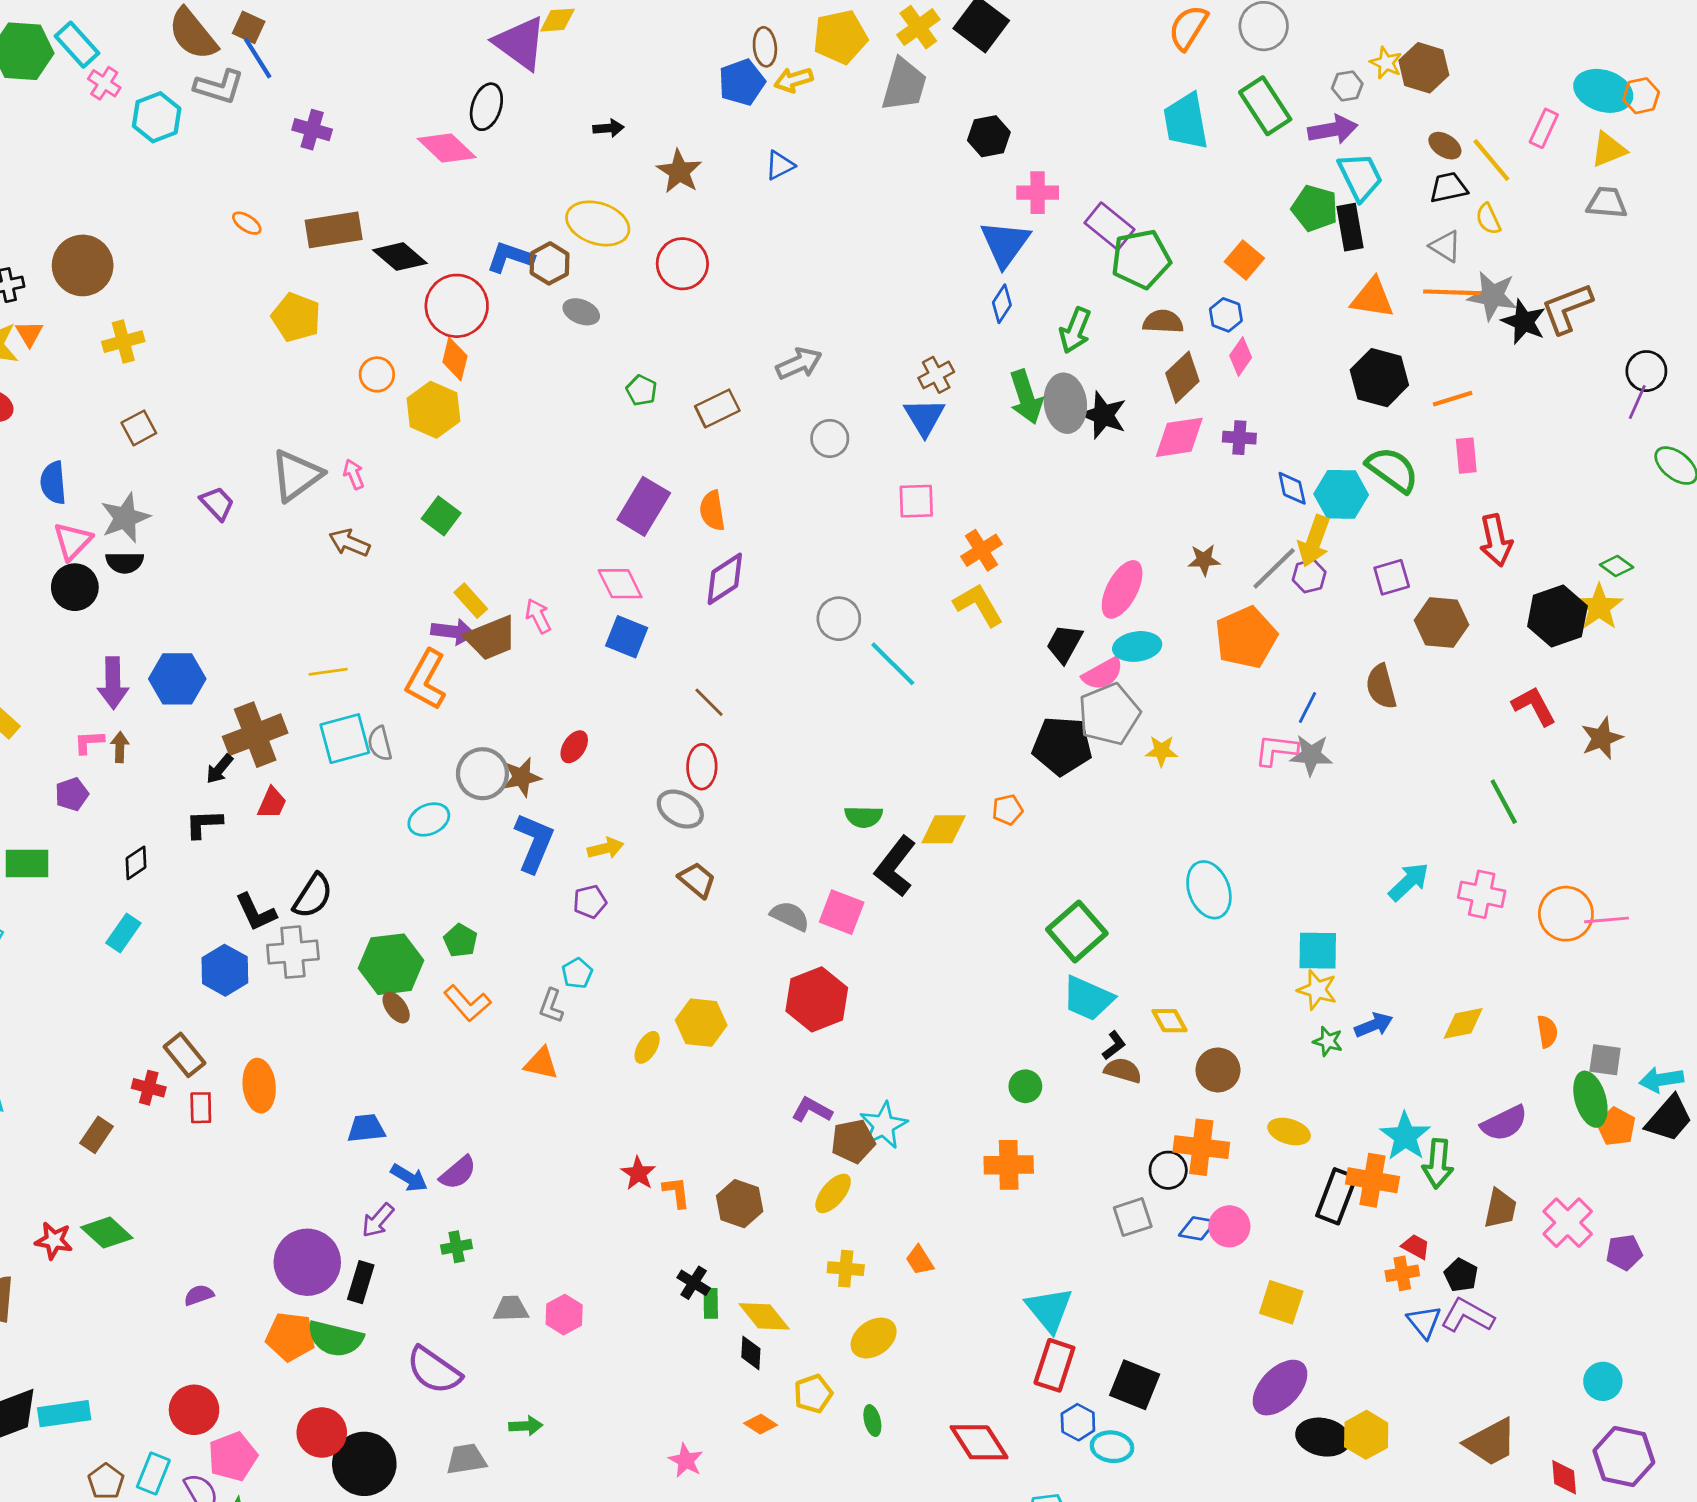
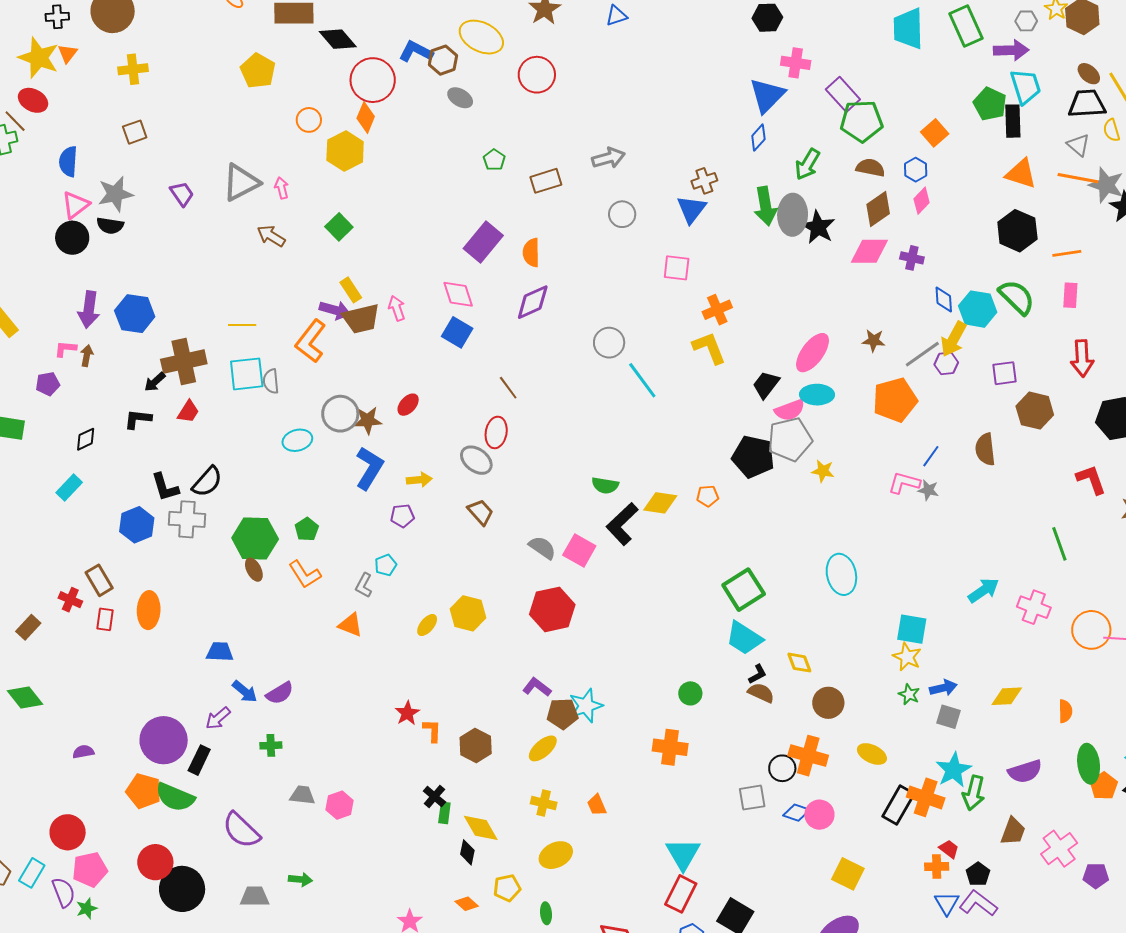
black trapezoid: (1449, 188) -> (1087, 104), size x1.4
gray star: (1311, 755) -> (928, 490), size x0.7
gray square: (1605, 1060) -> (949, 717), moved

